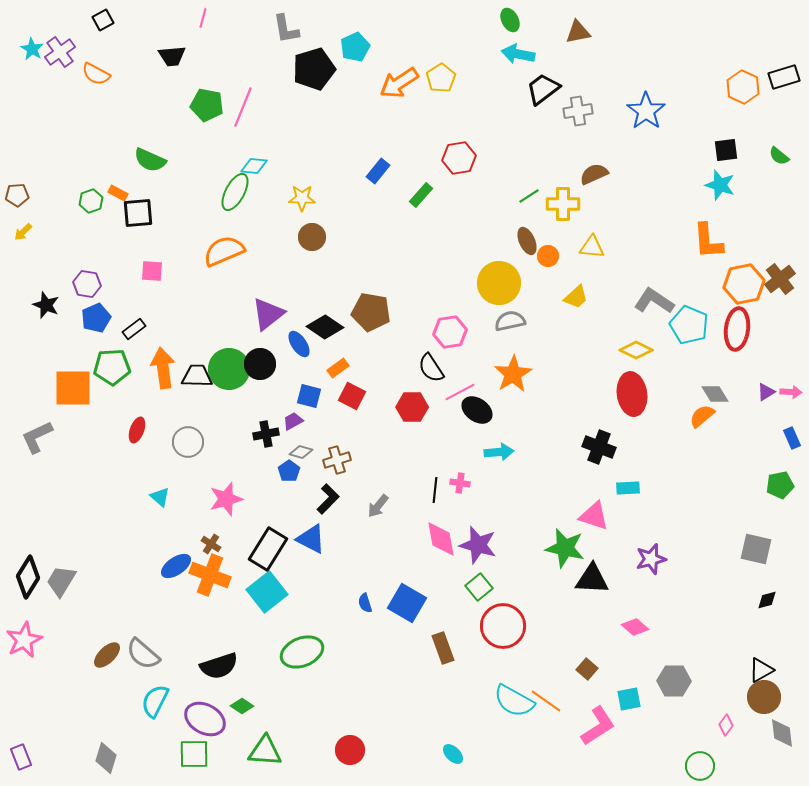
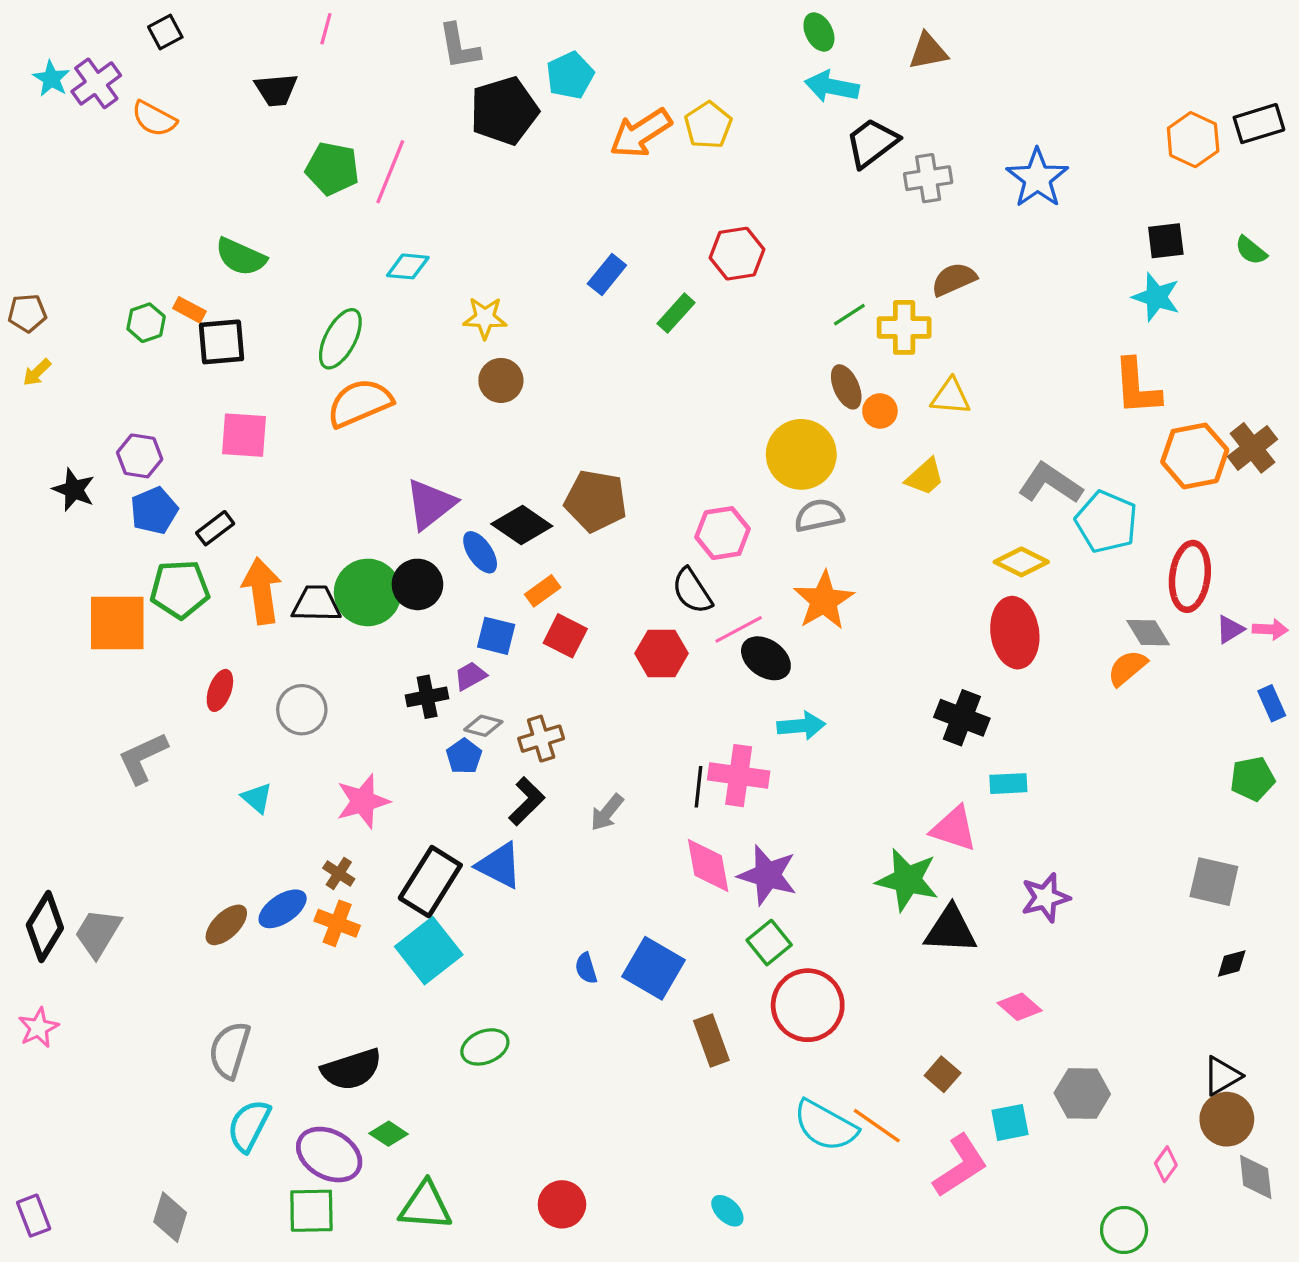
green ellipse: (235, 192) -> (340, 339), moved
pink square: (152, 271) -> (244, 435), size x1.4
red ellipse: (737, 329) -> (1190, 576), moved
gray L-shape: (37, 437) -> (143, 758), moved
pink cross: (460, 483) -> (739, 776), size x1.8
orange cross: (210, 575) -> (337, 923), size x0.7
pink star: (24, 640) -> (38, 1028), size x0.7
green ellipse: (302, 652) -> (485, 1047), size x0.7
gray semicircle: (143, 654) -> (230, 1050), turned 66
brown ellipse: (107, 655) -> (226, 925), moved

